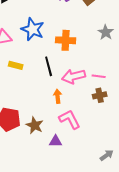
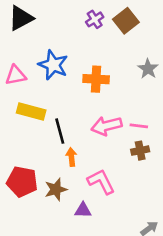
yellow rectangle: (16, 65) -> (31, 112), size x1.5
black line: (49, 66) -> (60, 131), moved
orange arrow: (58, 96) -> (71, 157), moved
brown star: (35, 125) -> (56, 189), turned 30

